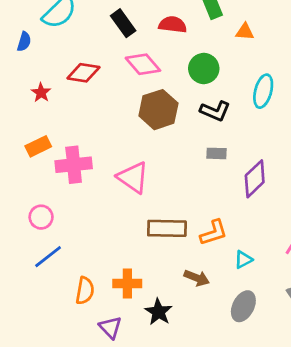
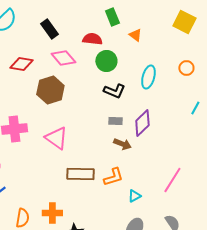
red semicircle: (173, 25) -> (92, 39), moved
orange triangle: (245, 32) -> (135, 35), turned 32
brown hexagon: (158, 110) -> (50, 90), moved
purple diamond: (255, 179) -> (142, 123), moved
brown arrow: (197, 278) -> (122, 144), moved

